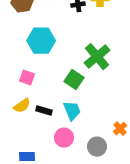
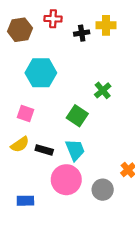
green cross: (97, 57) -> (103, 90), size x0.6
pink circle: (64, 138) -> (66, 180), size x1.4

